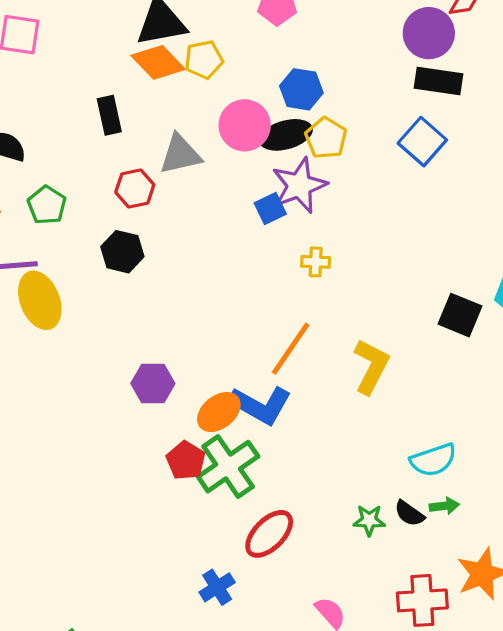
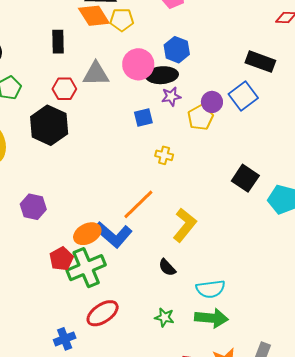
purple circle: (429, 33) -> (212, 102), moved, size x0.7
yellow pentagon: (326, 138) -> (200, 118), moved
purple star: (299, 185) -> (171, 97), moved, size x0.6
black hexagon: (122, 252) -> (49, 125), size x1.5
black square: (460, 315) -> (245, 178), moved
purple hexagon: (153, 384) -> (33, 207), moved
green arrow: (444, 506) -> (211, 318), size x1.8
black semicircle: (409, 513) -> (167, 267), moved

